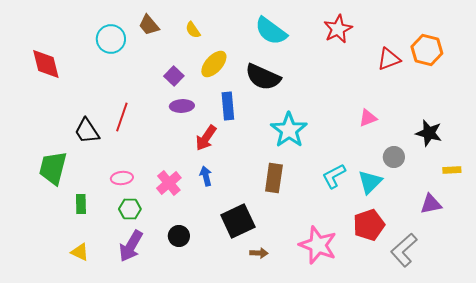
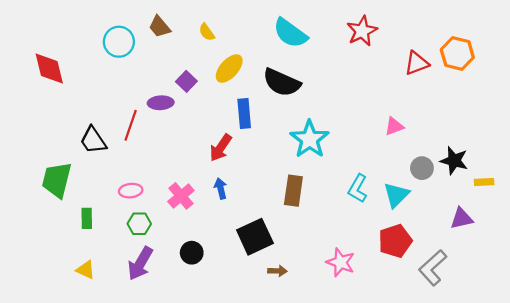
purple ellipse: (182, 106) -> (161, 103), moved
black star: (429, 133) -> (454, 161), moved
cyan L-shape: (334, 176) -> (358, 188), turned -32
pink star: (318, 245) -> (341, 262), size x0.7

